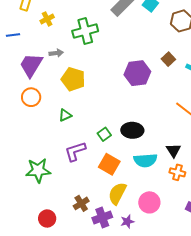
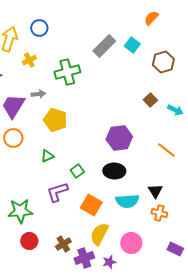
purple hexagon: (137, 73) -> (119, 138), moved
green square: (104, 134) -> (77, 171), moved
red circle: (47, 219) -> (29, 241), moved

